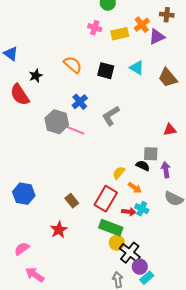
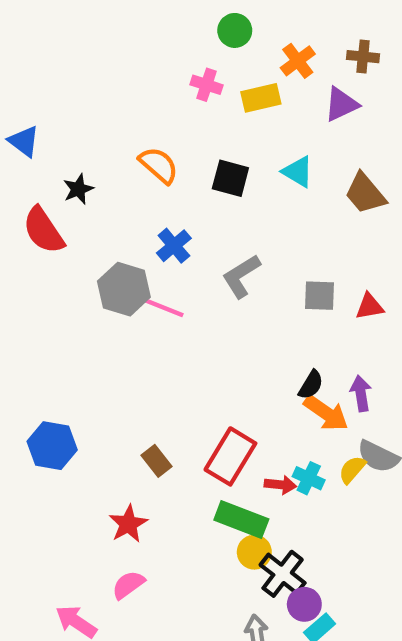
orange cross: (142, 25) -> (298, 61), moved
gray square: (151, 154) -> (320, 296), moved
black semicircle: (143, 166) -> (311, 385), turned 96
yellow semicircle: (119, 173) -> (352, 470), moved
orange arrow: (135, 188) -> (326, 413), moved, size x1.5
pink semicircle: (22, 249) -> (128, 585), moved

